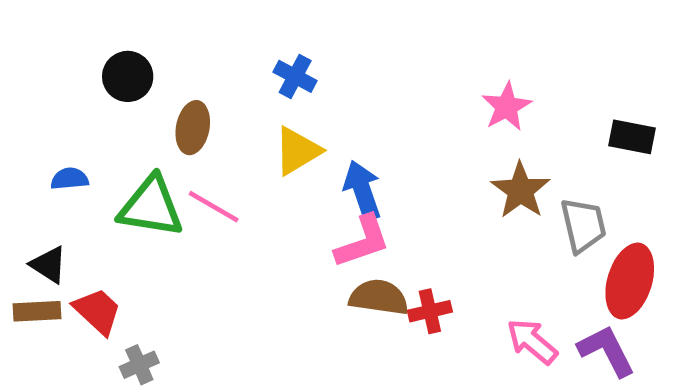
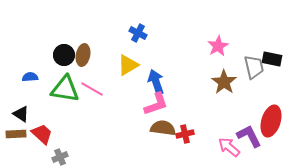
black circle: (128, 76) -> (64, 55), moved
blue cross: (295, 76) -> (138, 33), moved
gray trapezoid: (583, 225) -> (254, 67), moved
purple L-shape: (606, 351) -> (249, 136), moved

